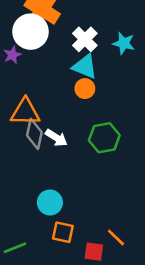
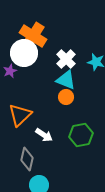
orange triangle: (25, 112) -> (20, 115), turned -45
gray diamond: (34, 134) -> (27, 159), moved

